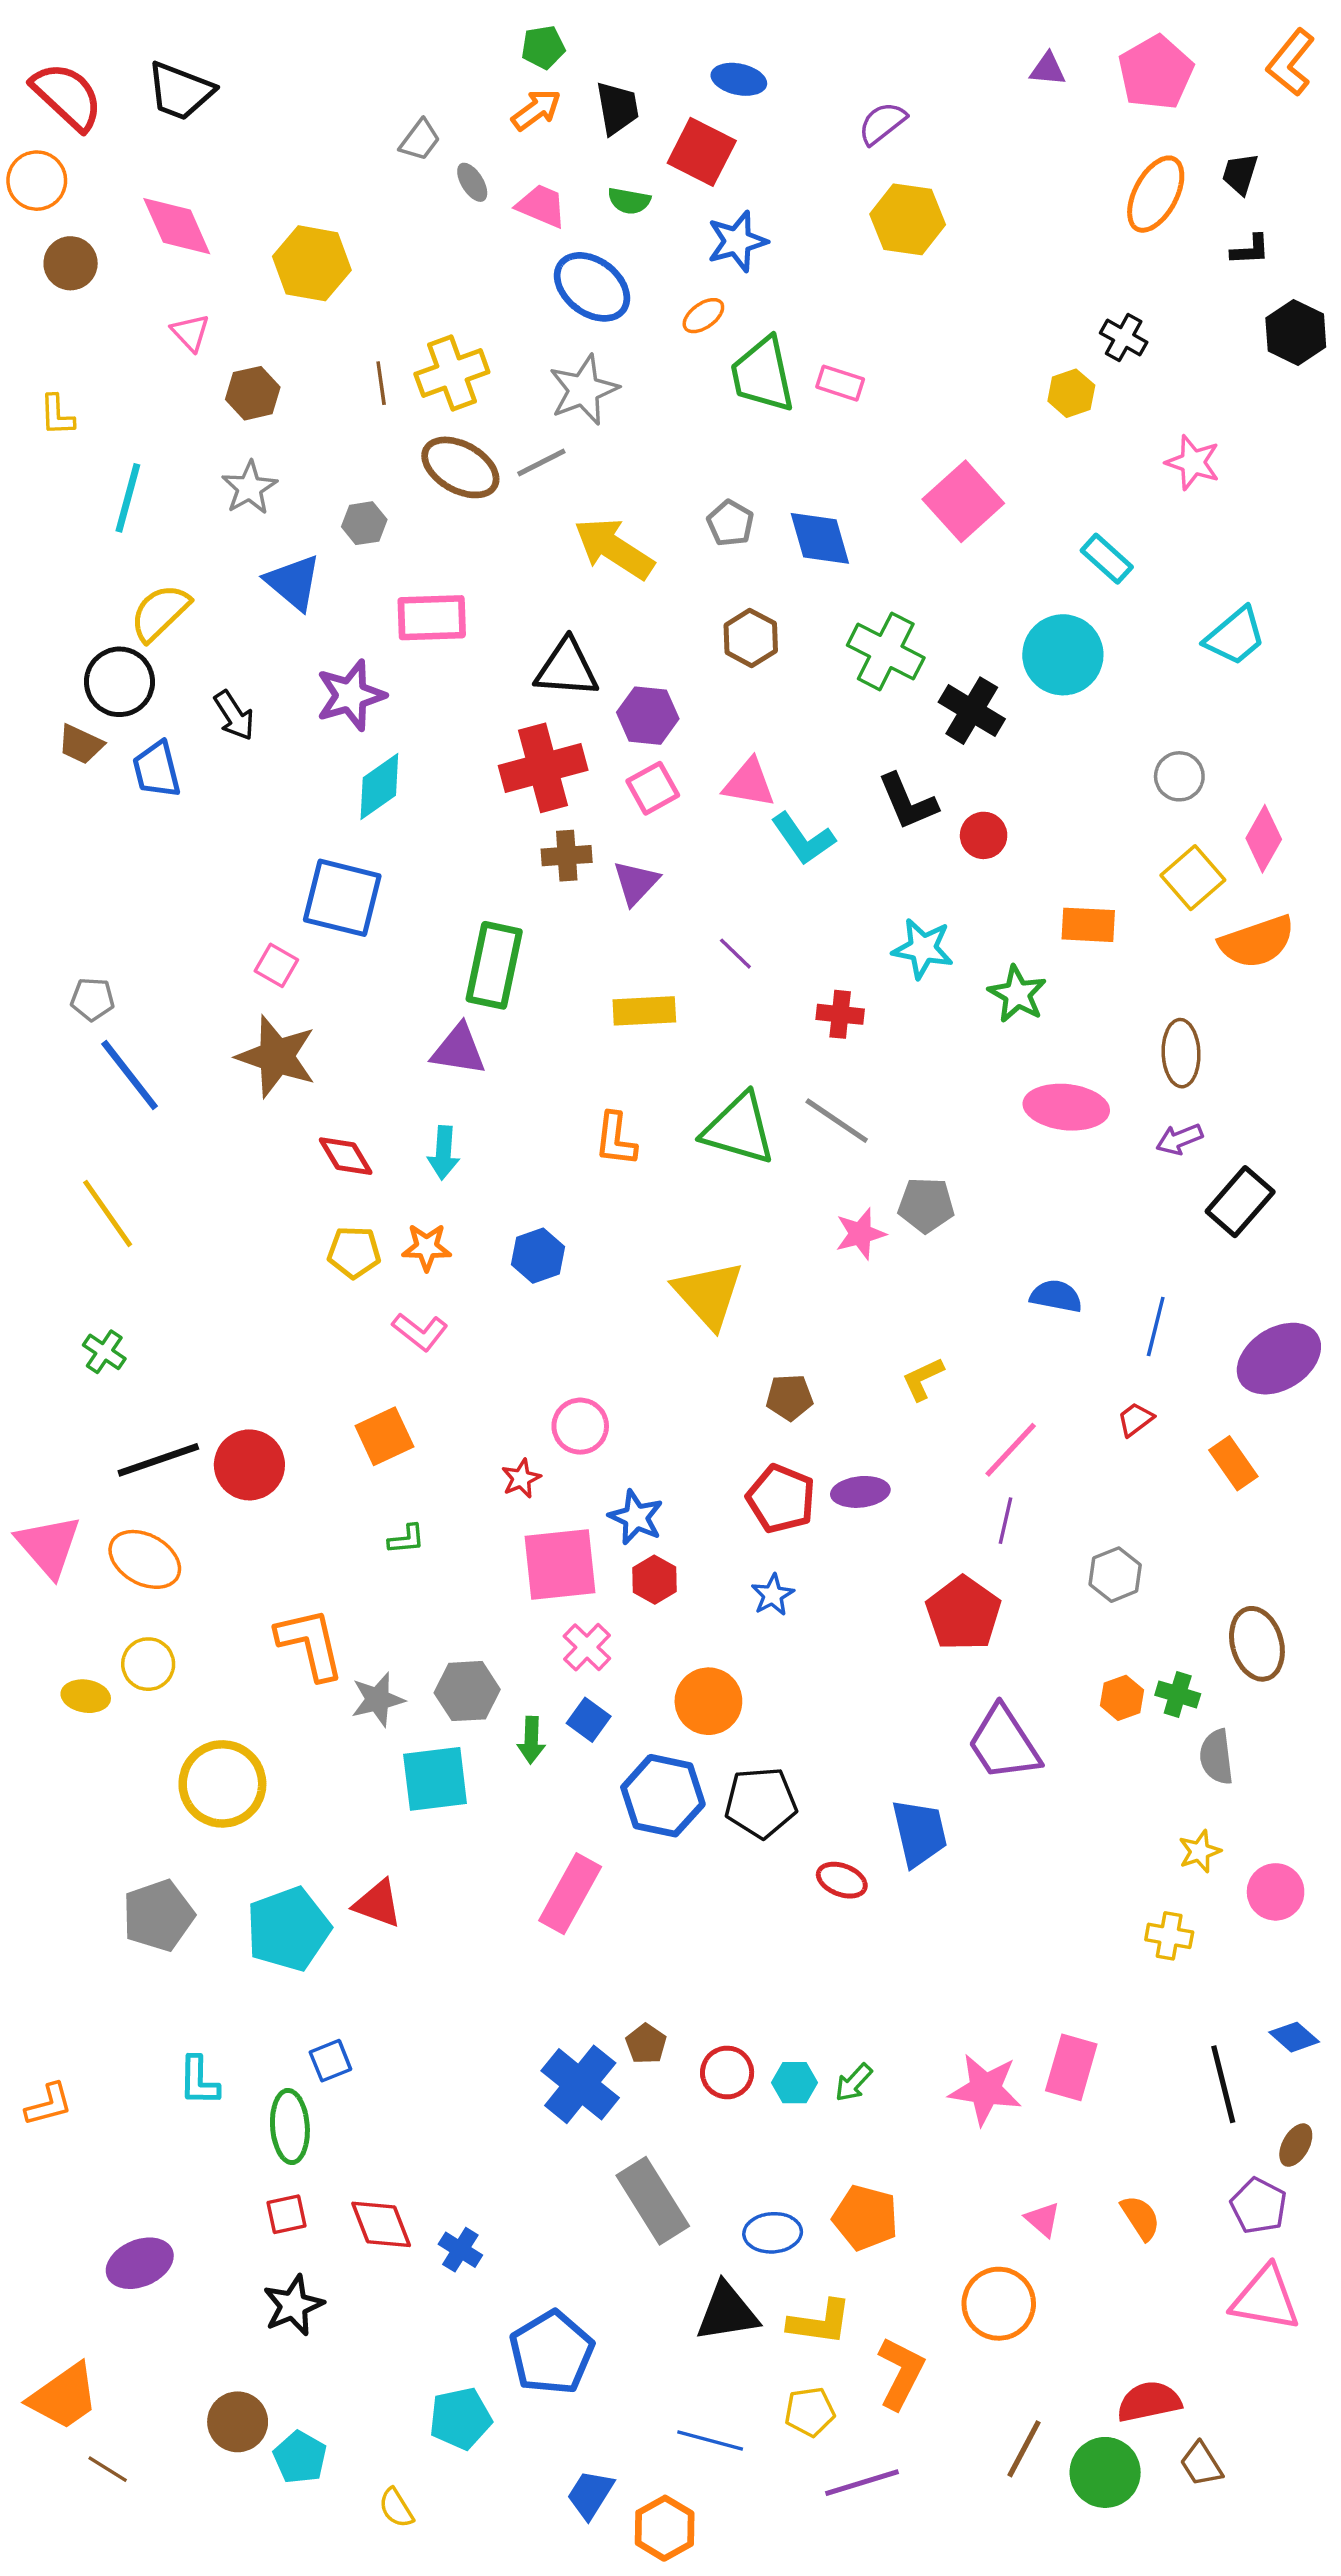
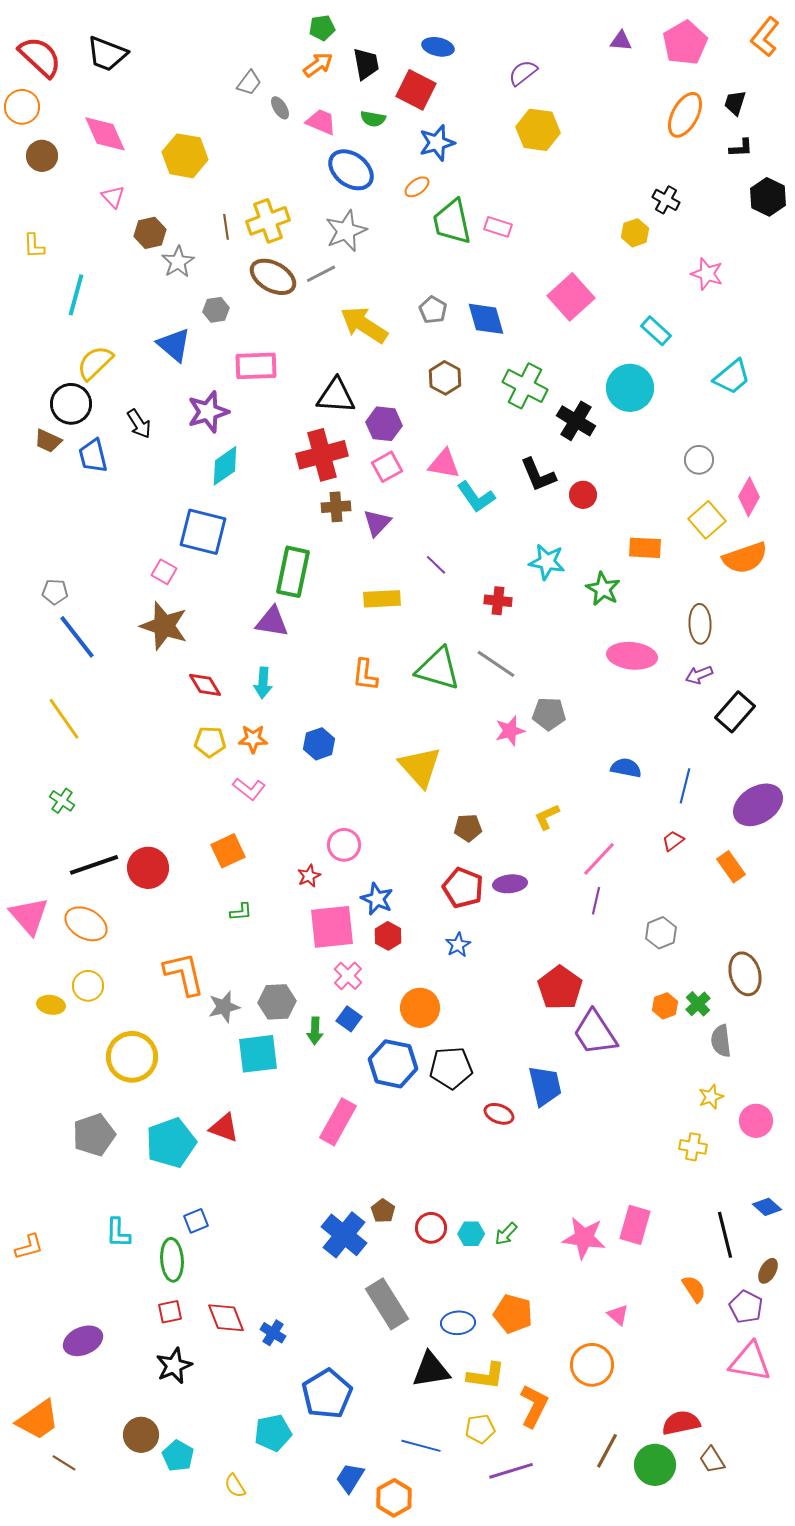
gray star: (249, 488) -> (178, 262), moved
red pentagon: (963, 1613) -> (560, 988), moved
green cross: (1178, 1694) -> (698, 1004), turned 30
orange semicircle: (1141, 2218) -> (694, 1289), moved

